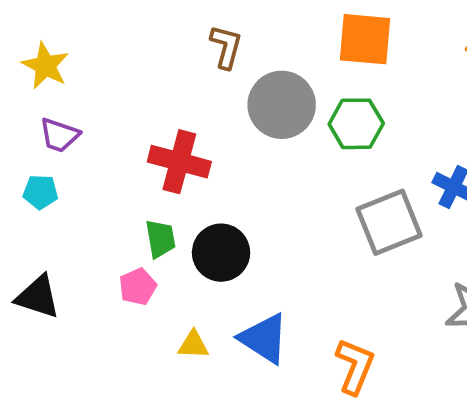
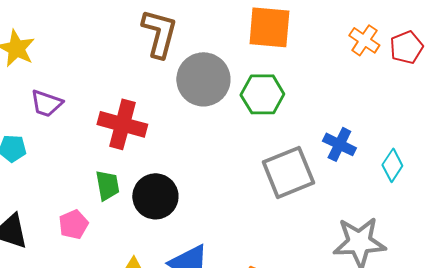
brown L-shape: (226, 47) -> (159, 33), size x1.4
purple trapezoid: (59, 135) -> (46, 103), moved
pink pentagon: (138, 287) -> (73, 224), moved

